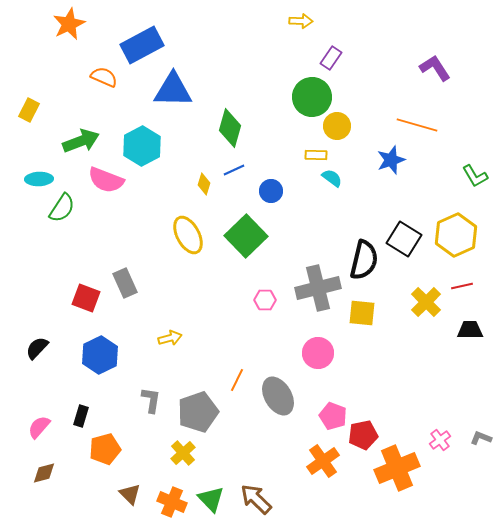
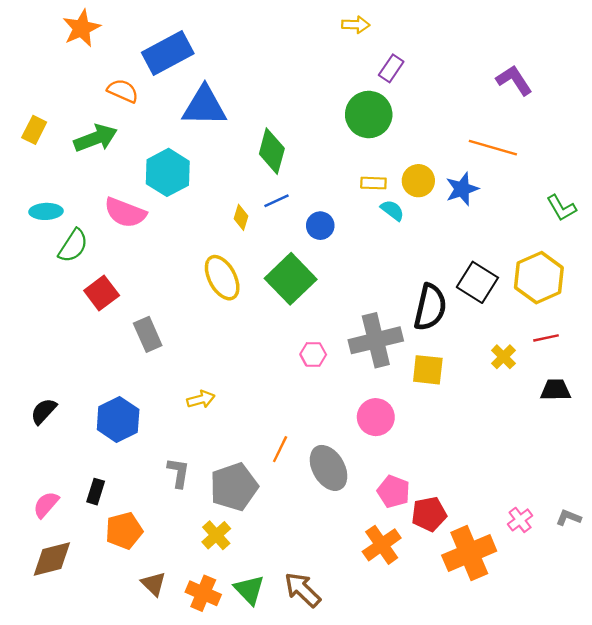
yellow circle: (337, 126) -> (418, 181), moved
green arrow: (81, 141) -> (96, 138), moved
red square: (86, 298) -> (102, 293), moved, turned 32
yellow cross: (426, 302) -> (503, 357), size x0.7
brown diamond: (44, 473) -> (52, 559), size x1.5

